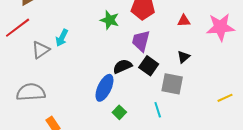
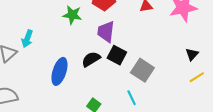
black triangle: (184, 57) -> (192, 54), moved
gray square: (172, 84) -> (142, 70), turned 30
blue ellipse: (104, 88) -> (59, 71), moved

